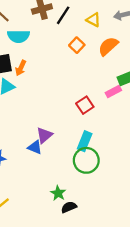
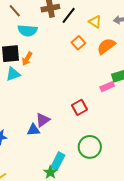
red square: (85, 105) -> (80, 107), moved
cyan rectangle: (85, 141) -> (58, 161), moved
blue triangle: (35, 147) -> (33, 130), turned -32
green circle: (86, 160) -> (90, 147), moved

